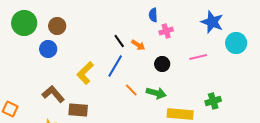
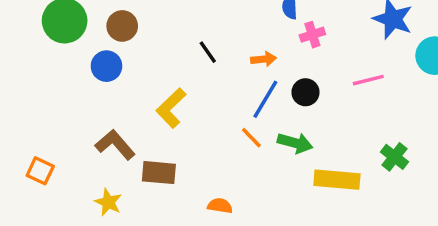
black line: (119, 41) -> (208, 52), moved
orange arrow: (138, 45) -> (264, 59), turned -40
blue line: (115, 66) -> (265, 99), moved
green cross: (213, 101) -> (395, 157), turned -35

